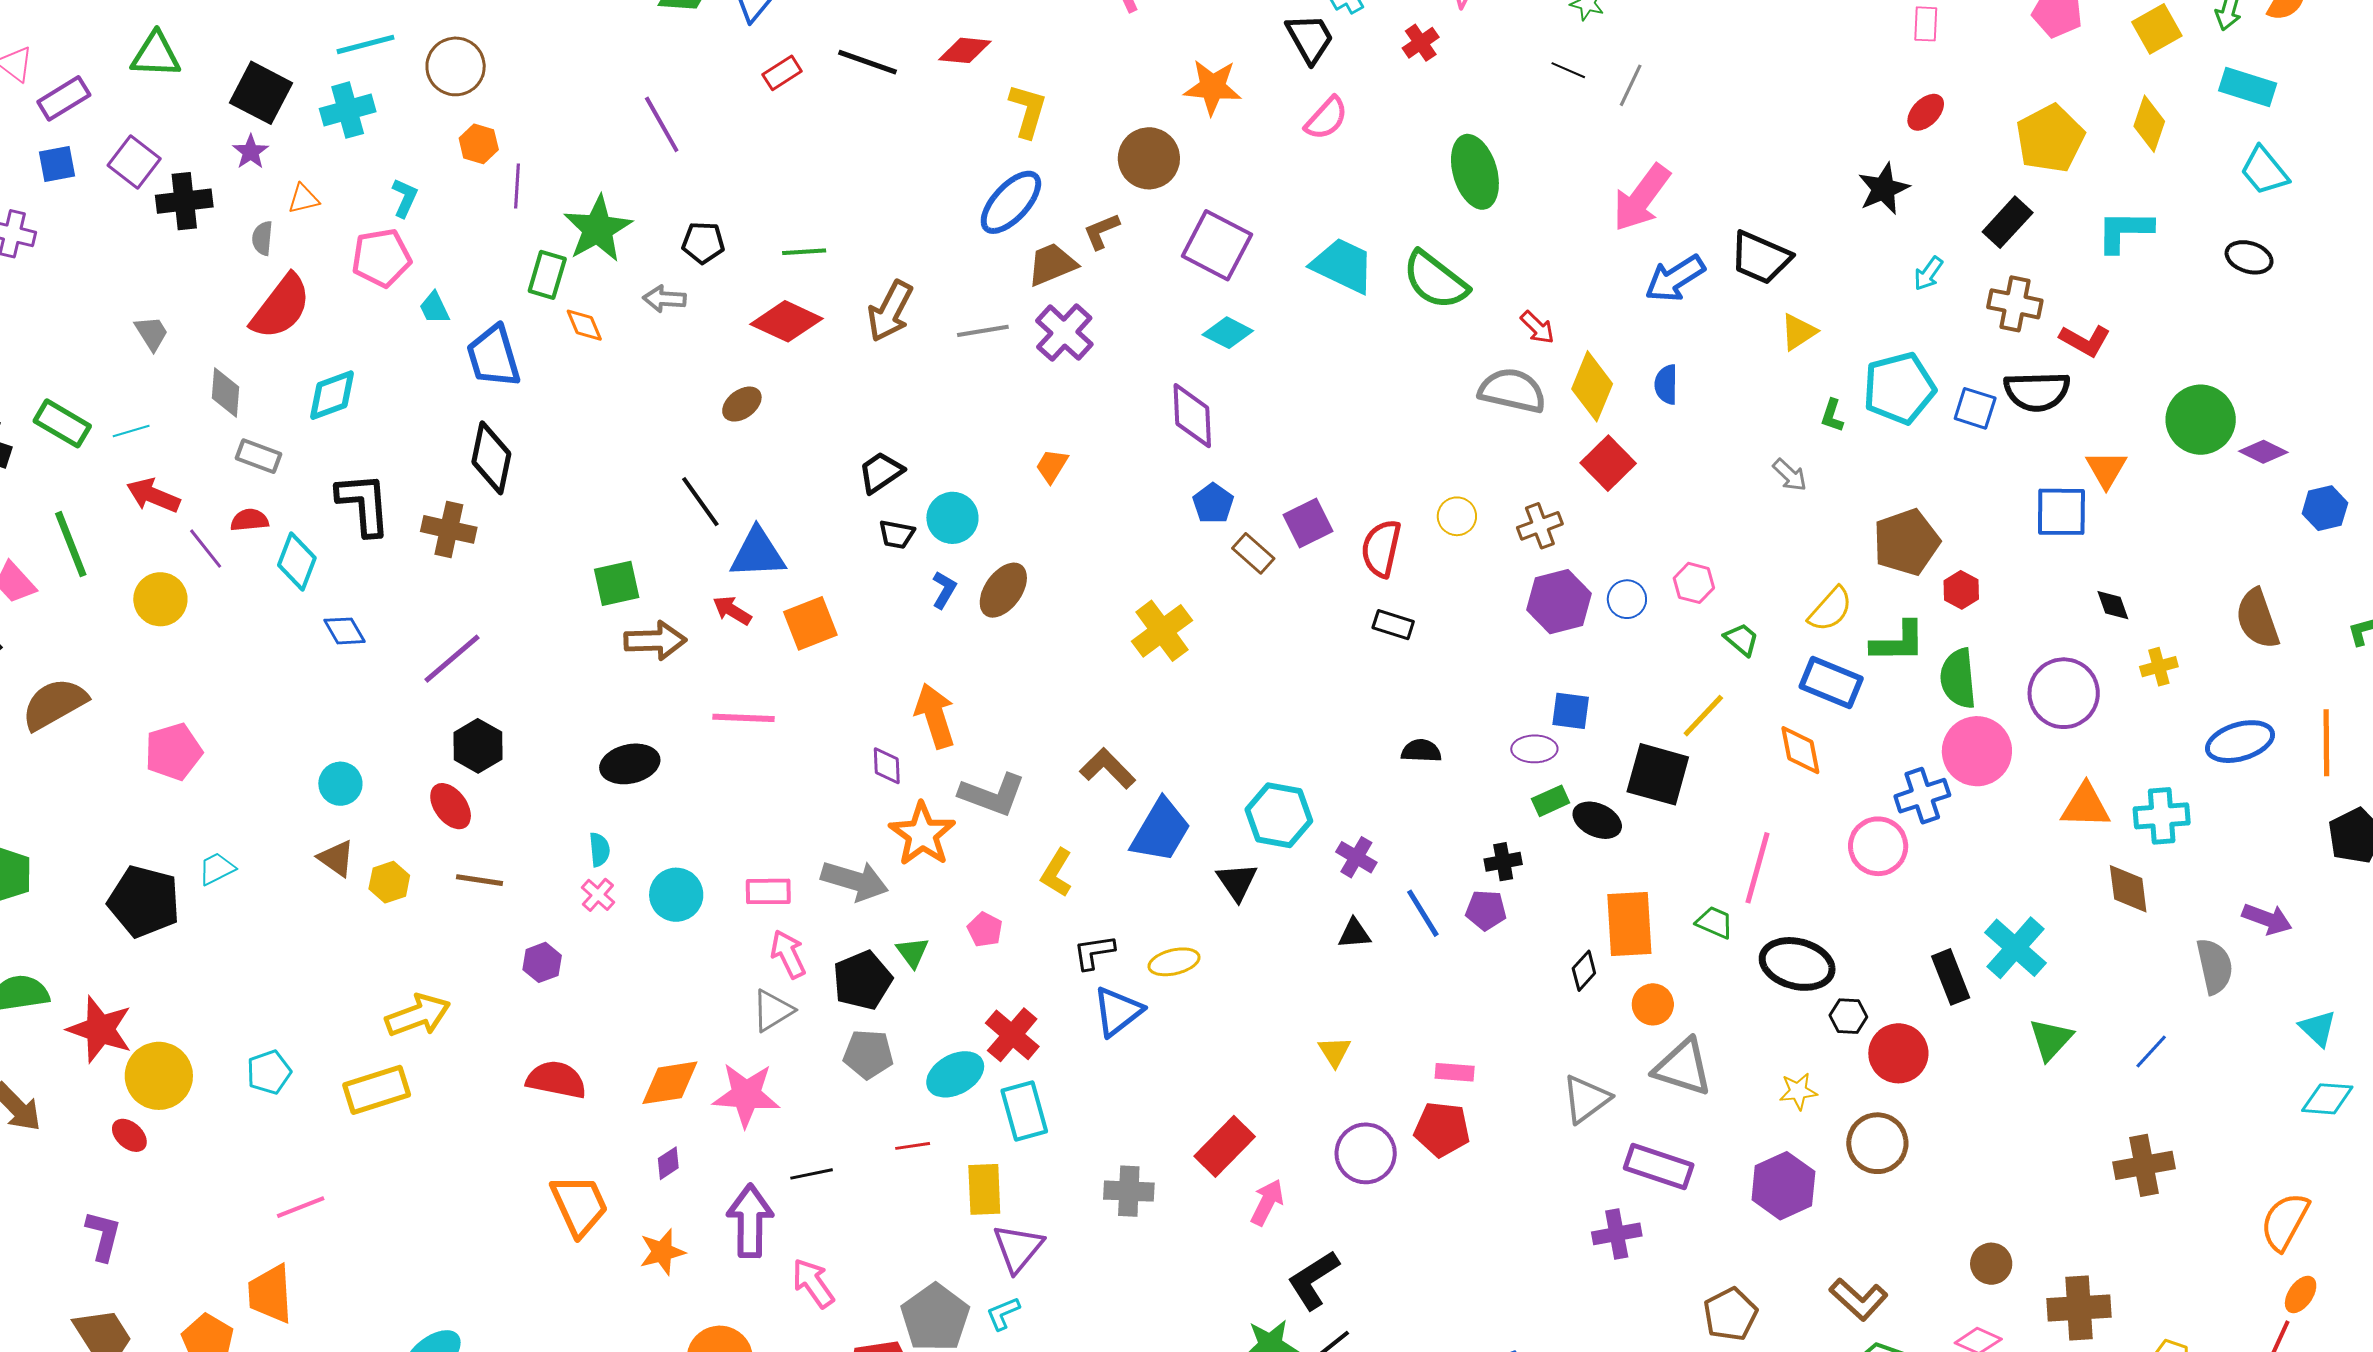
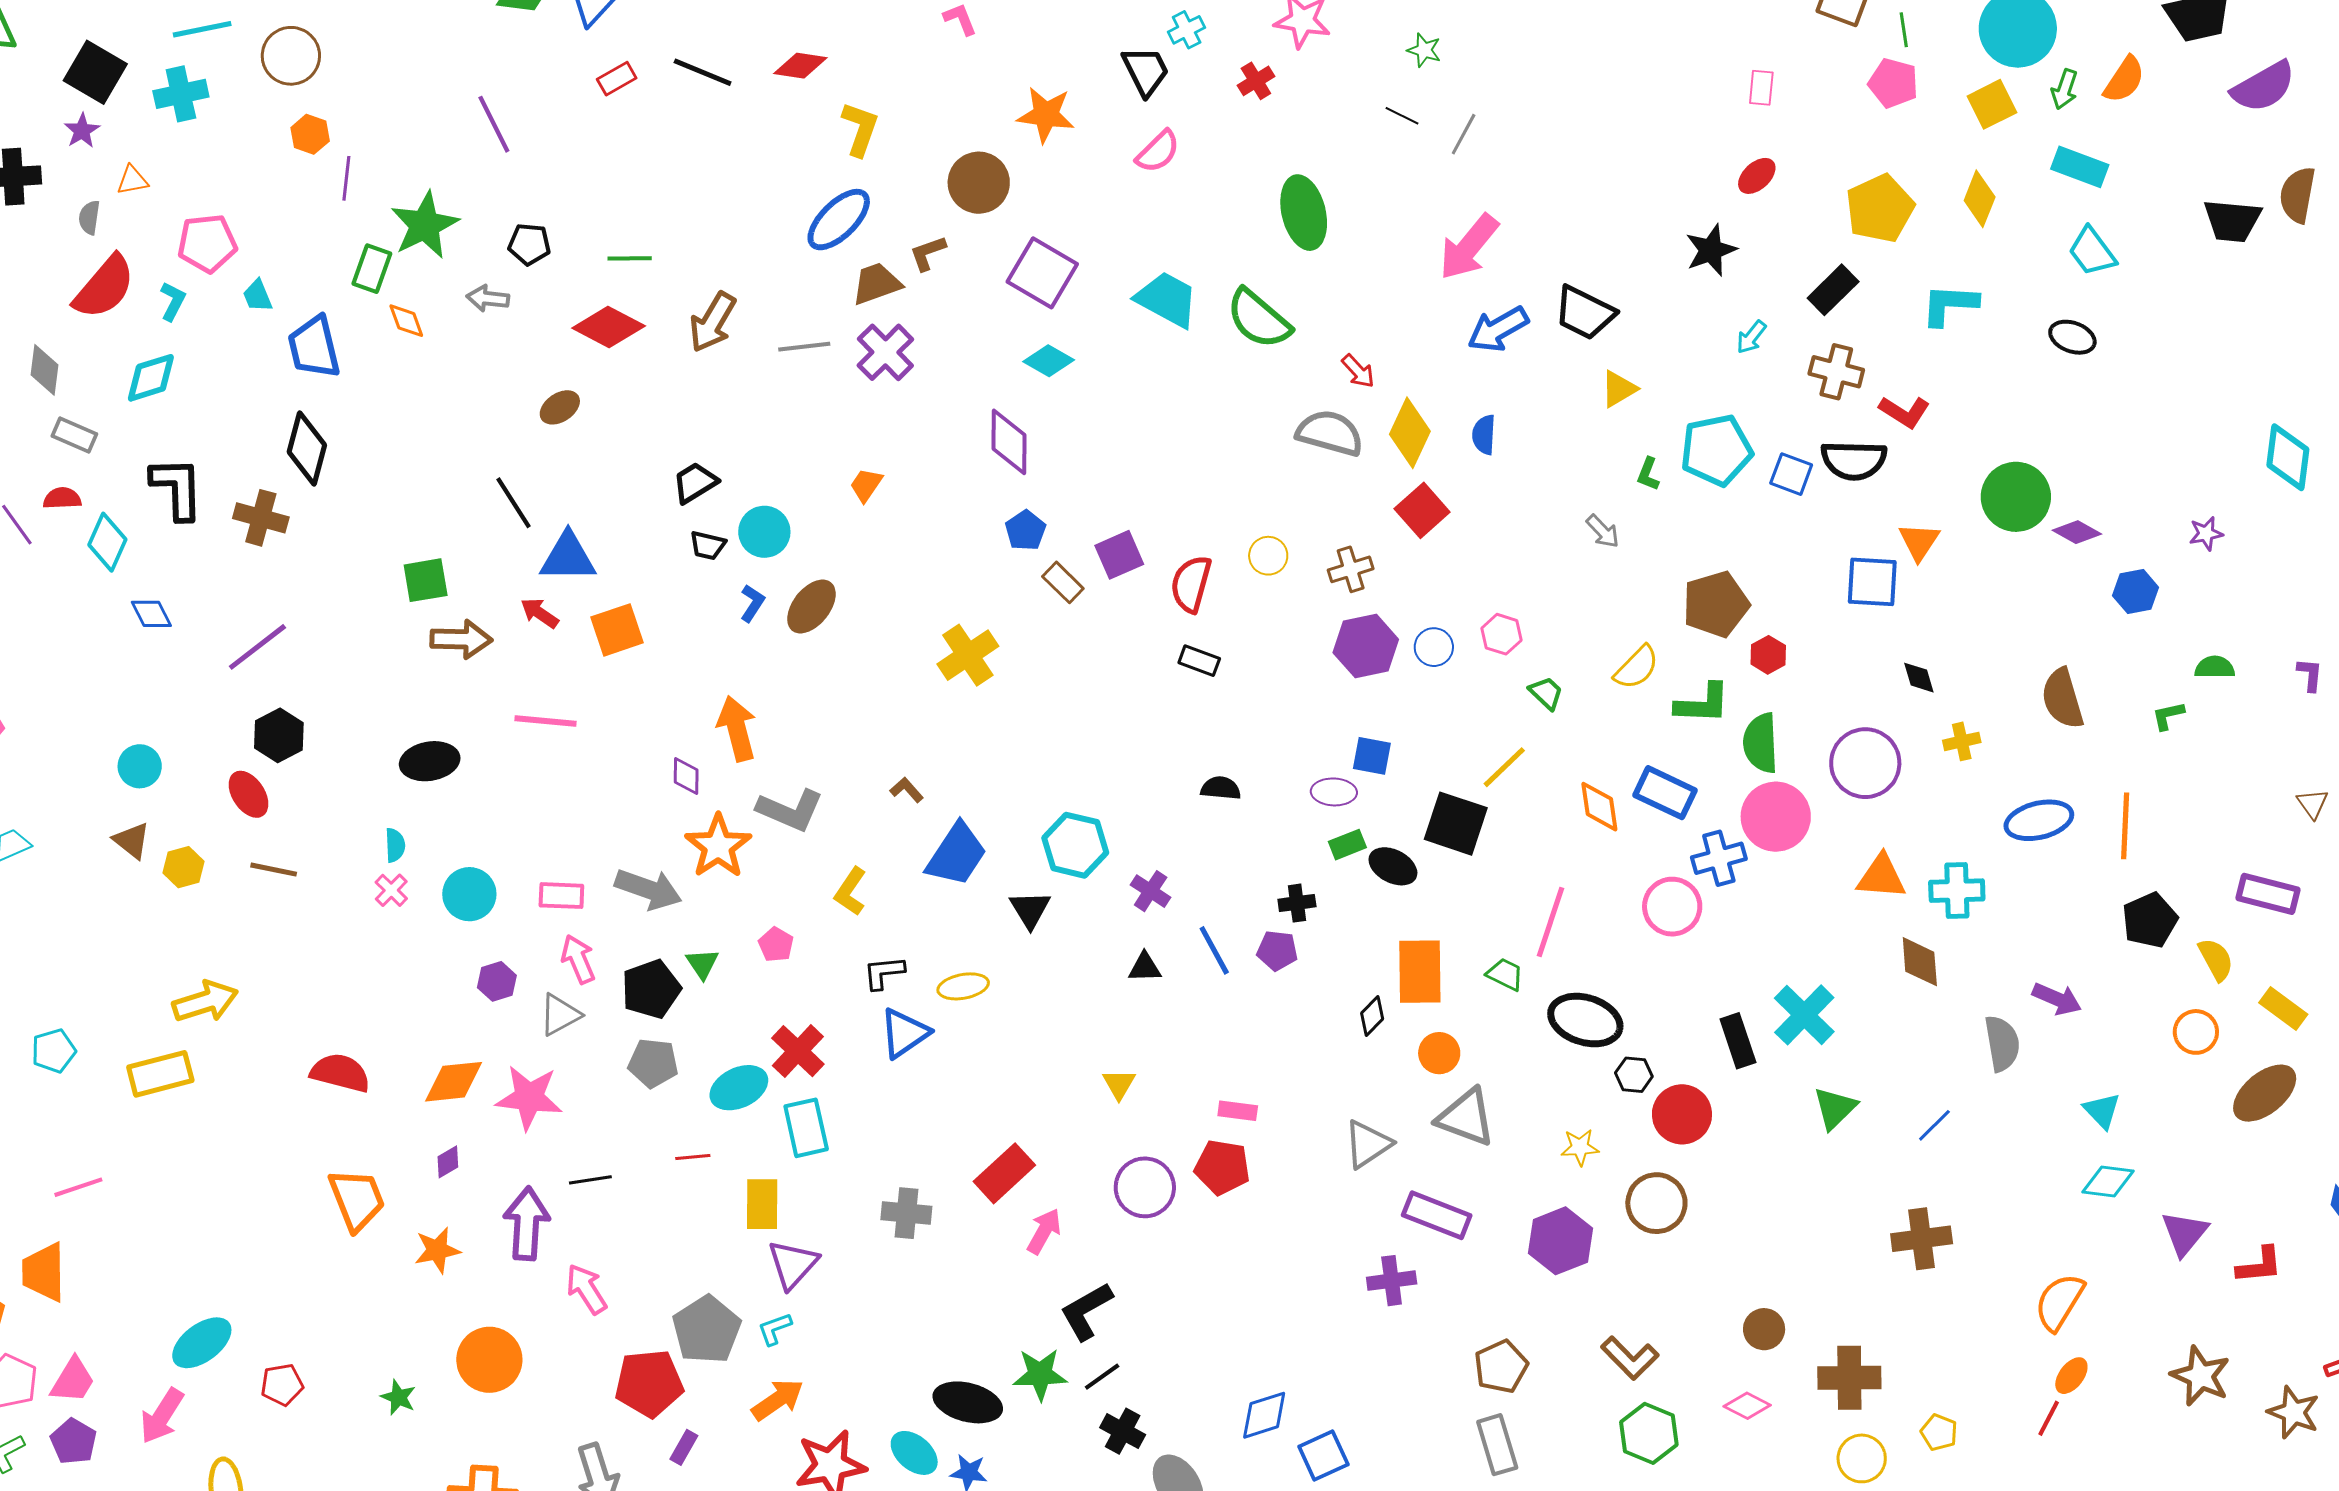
cyan L-shape: (405, 198) -> (173, 301), moved
blue rectangle: (1831, 682) -> (1665, 793), moved
brown L-shape: (1108, 768) -> (907, 790), size x0.6
purple hexagon: (542, 962) -> (497, 981), moved

